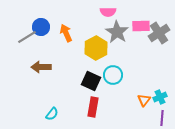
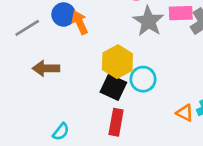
blue circle: (41, 27) -> (64, 14), moved
yellow hexagon: (96, 48) -> (117, 62), moved
orange triangle: (144, 100) -> (185, 113), turned -40

